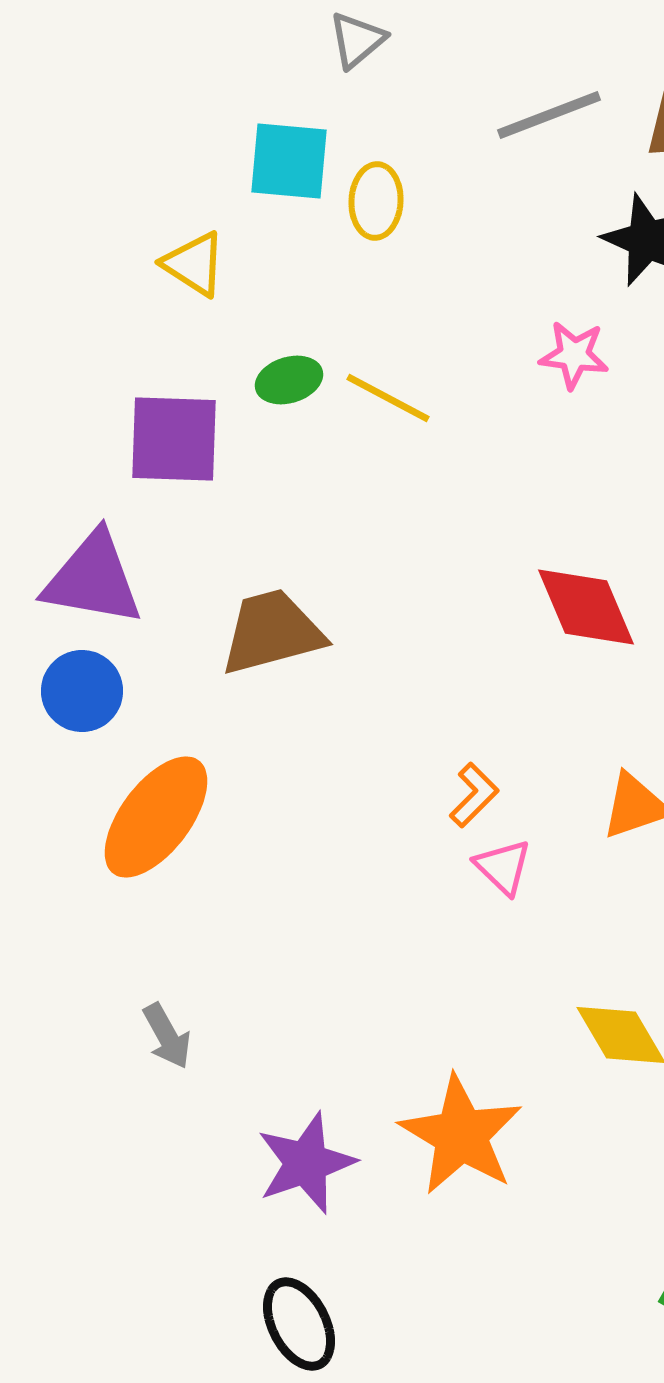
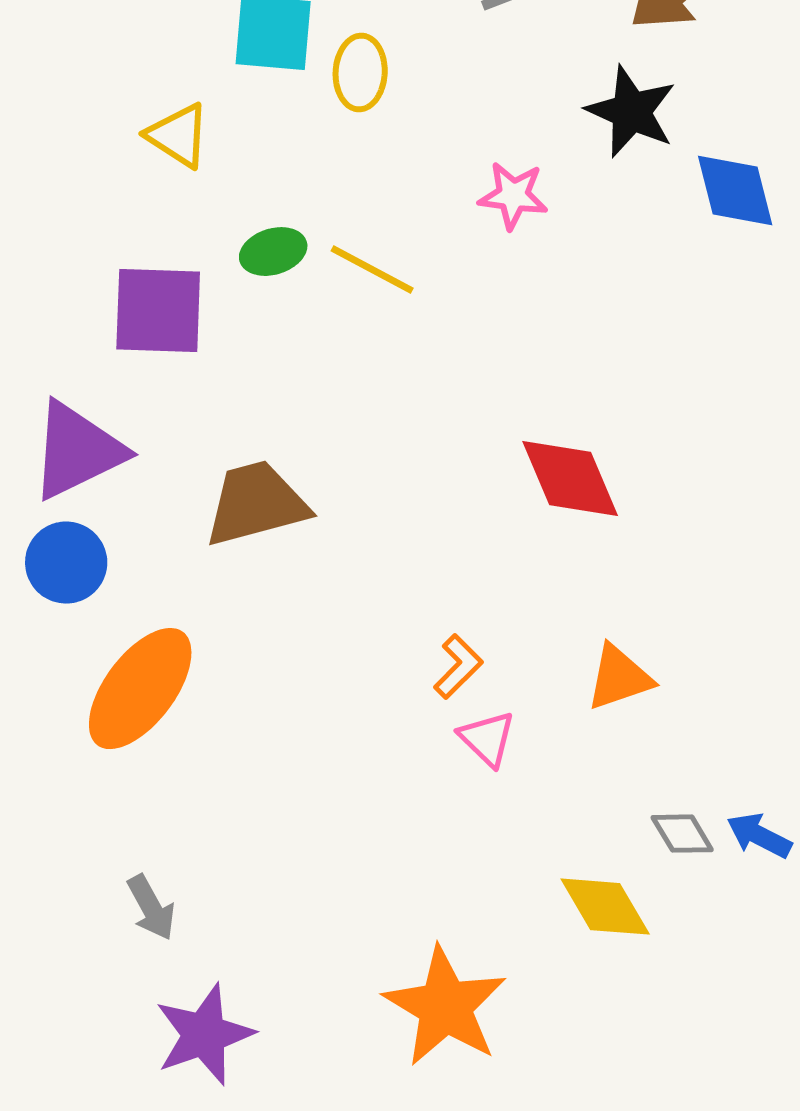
pink star: (574, 355) -> (513, 196), moved
purple triangle: (93, 579) -> (77, 451), turned -36
purple star: (306, 1163) -> (204, 1035), moved

